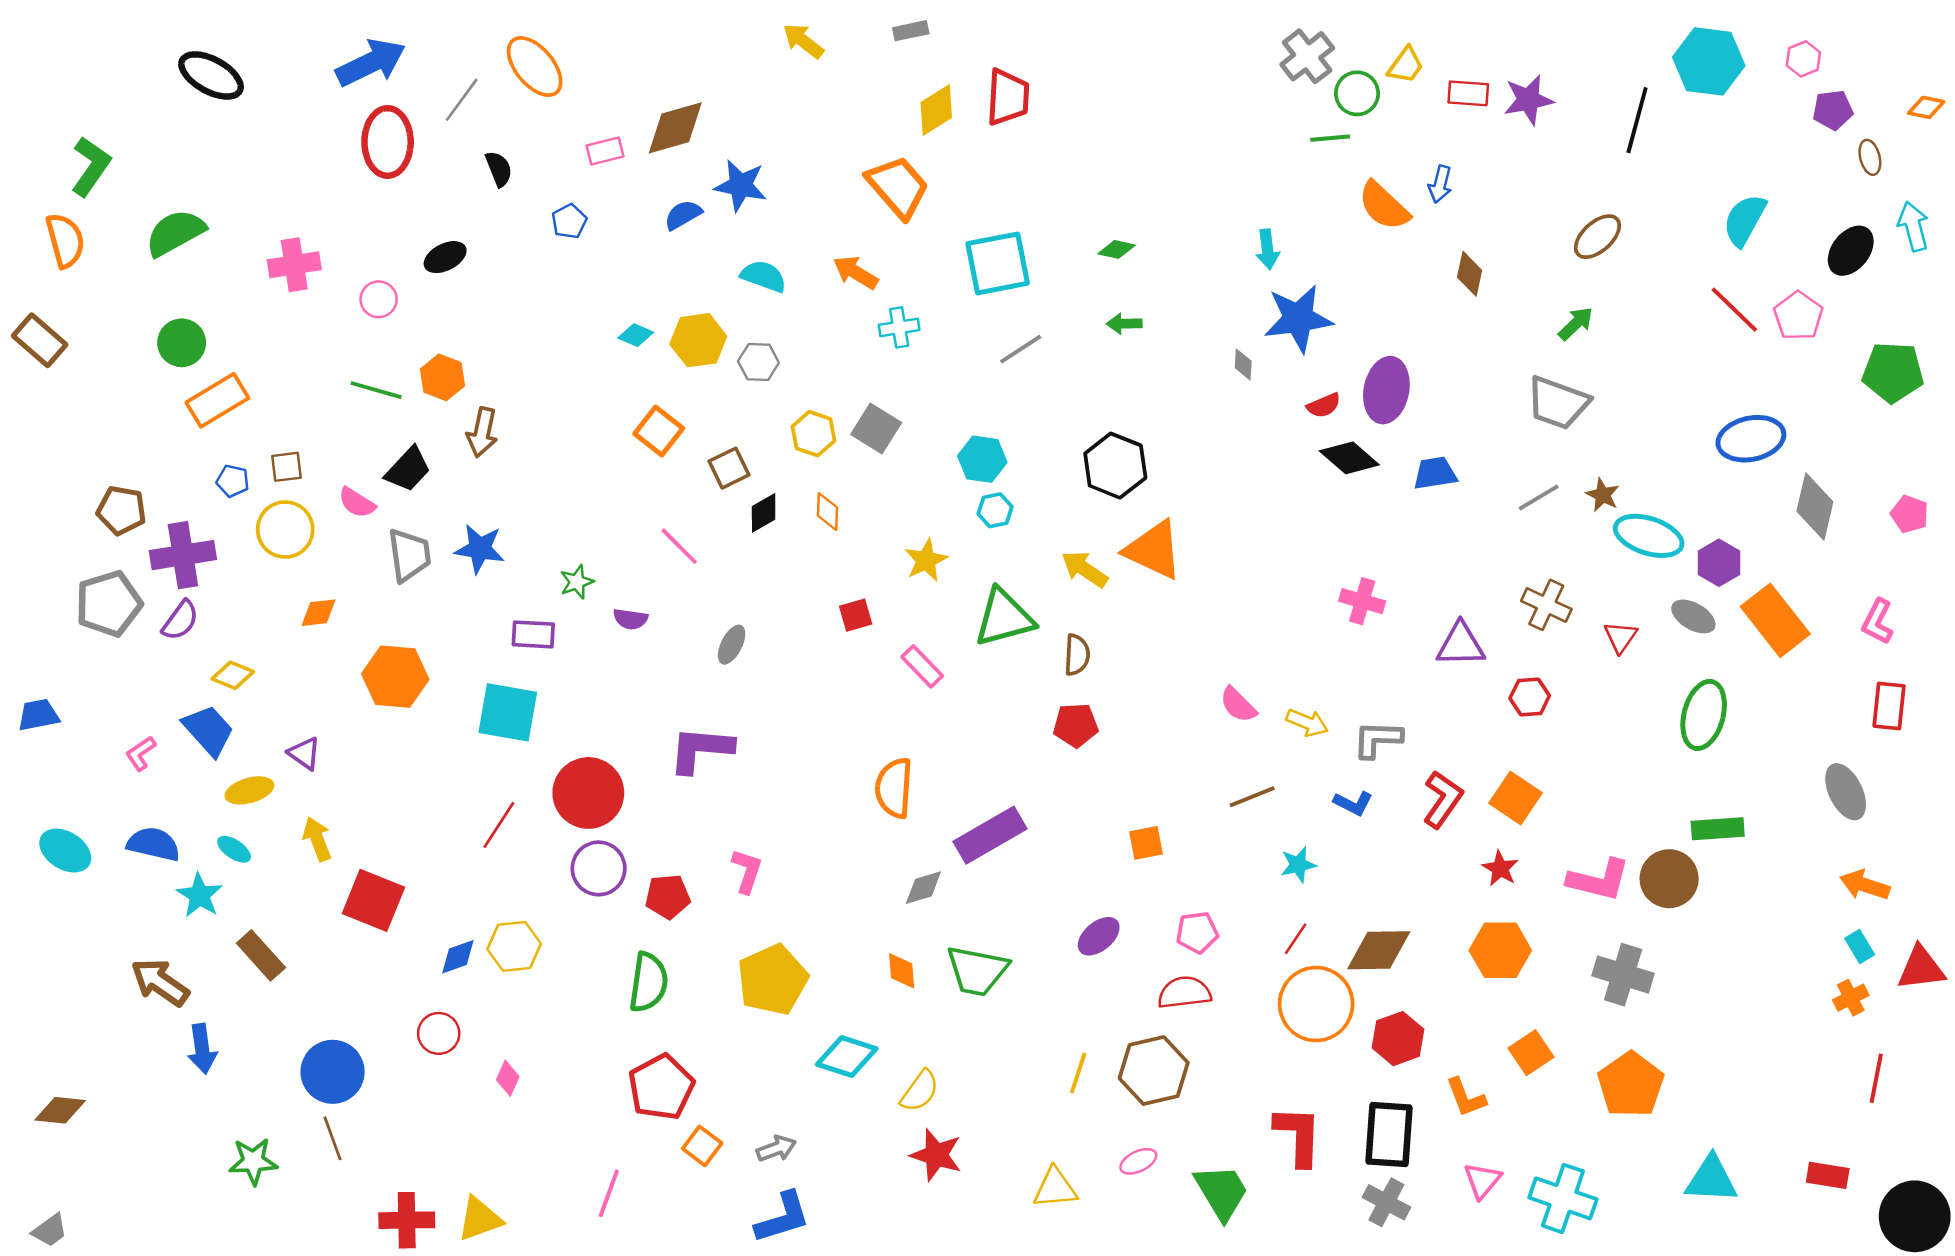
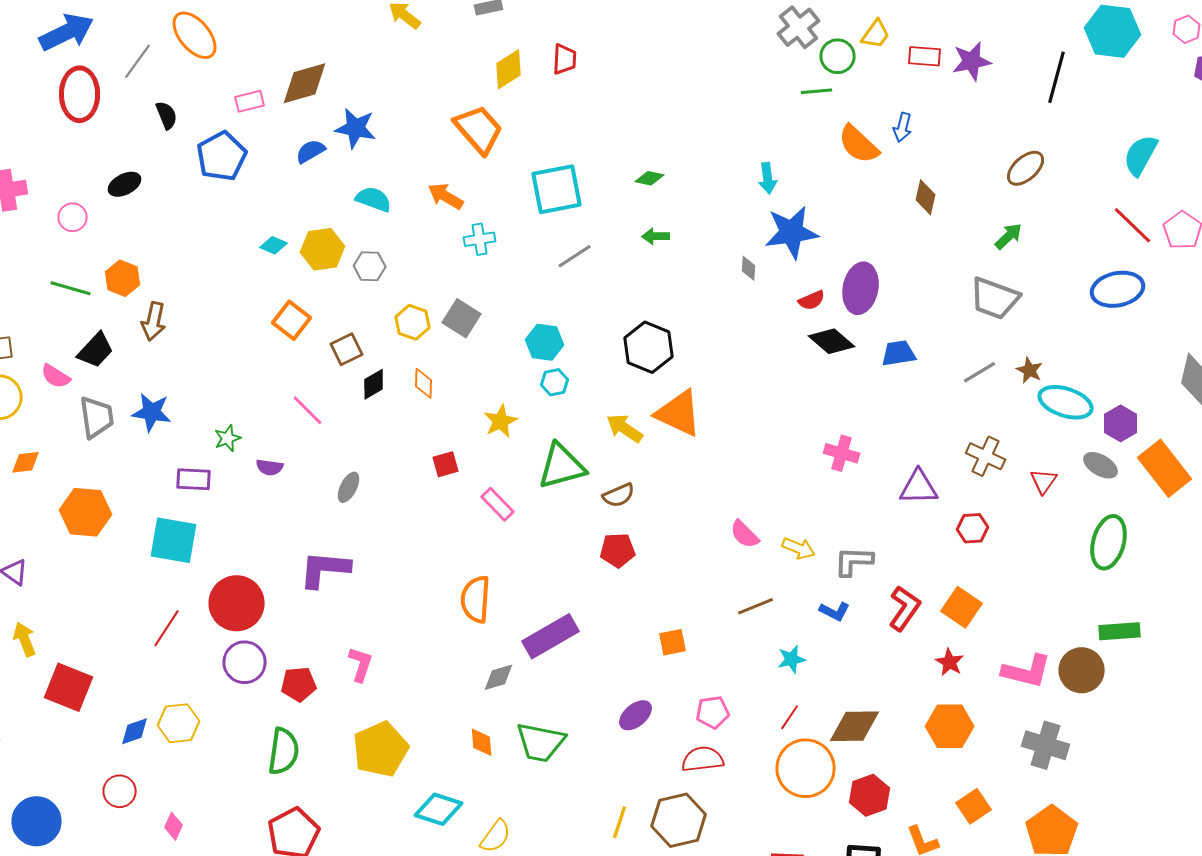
red trapezoid: (1008, 97) -> (565, 59), size x0.7
blue pentagon: (569, 221) -> (222, 156), size x1.8
blue ellipse: (1751, 439) -> (1118, 289), moved
brown semicircle: (1077, 655) -> (619, 495), turned 64

